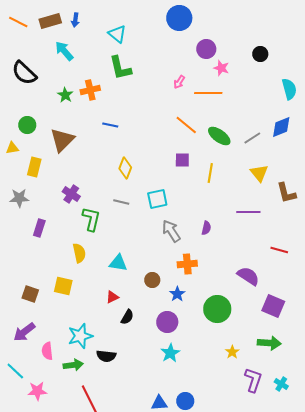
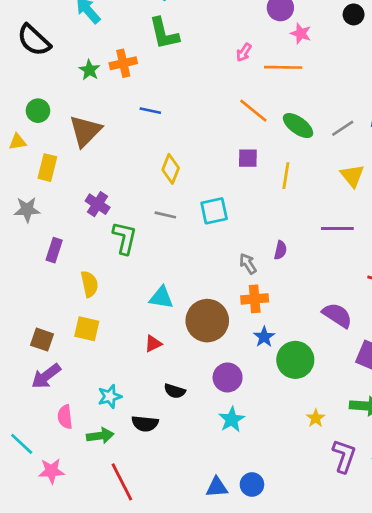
gray arrow: (171, 231) -> (248, 264), moved, size x0.7
yellow semicircle: (79, 253) -> (89, 284), moved
brown circle: (152, 280) -> (207, 321), size x2.0
blue star: (177, 294) -> (264, 337), moved
black semicircle: (127, 317) -> (175, 391), moved, turned 77
purple arrow: (24, 332) -> (46, 376), moved
cyan star: (80, 336) -> (110, 396), size x0.7

